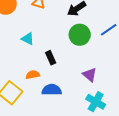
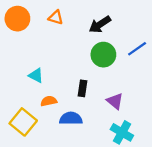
cyan triangle: (28, 39) -> (36, 76), moved
black rectangle: (51, 58) -> (82, 88), moved, turned 32

